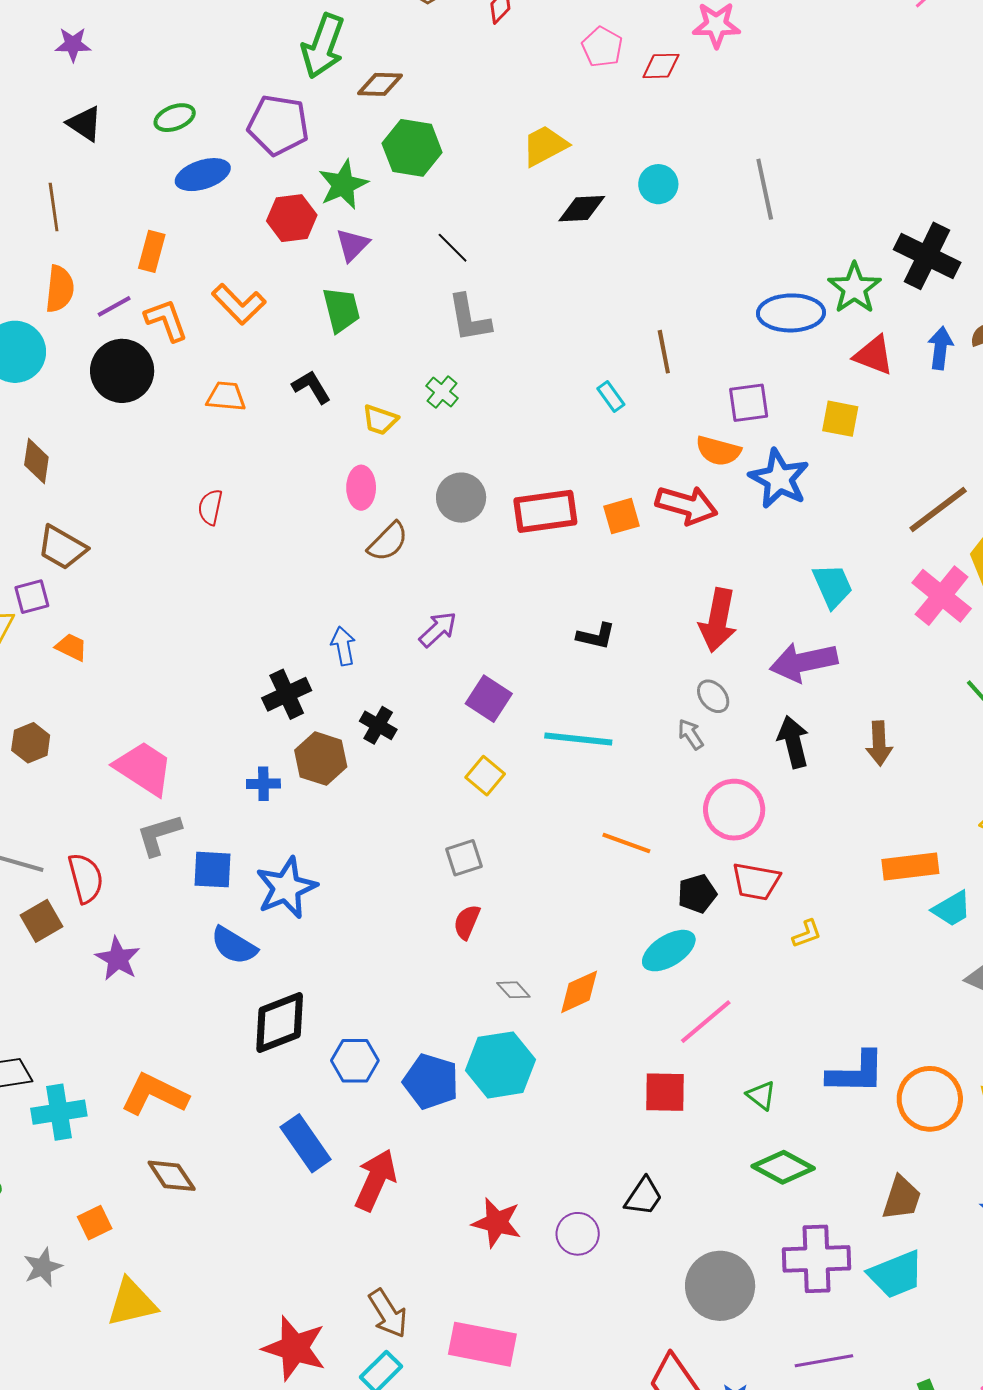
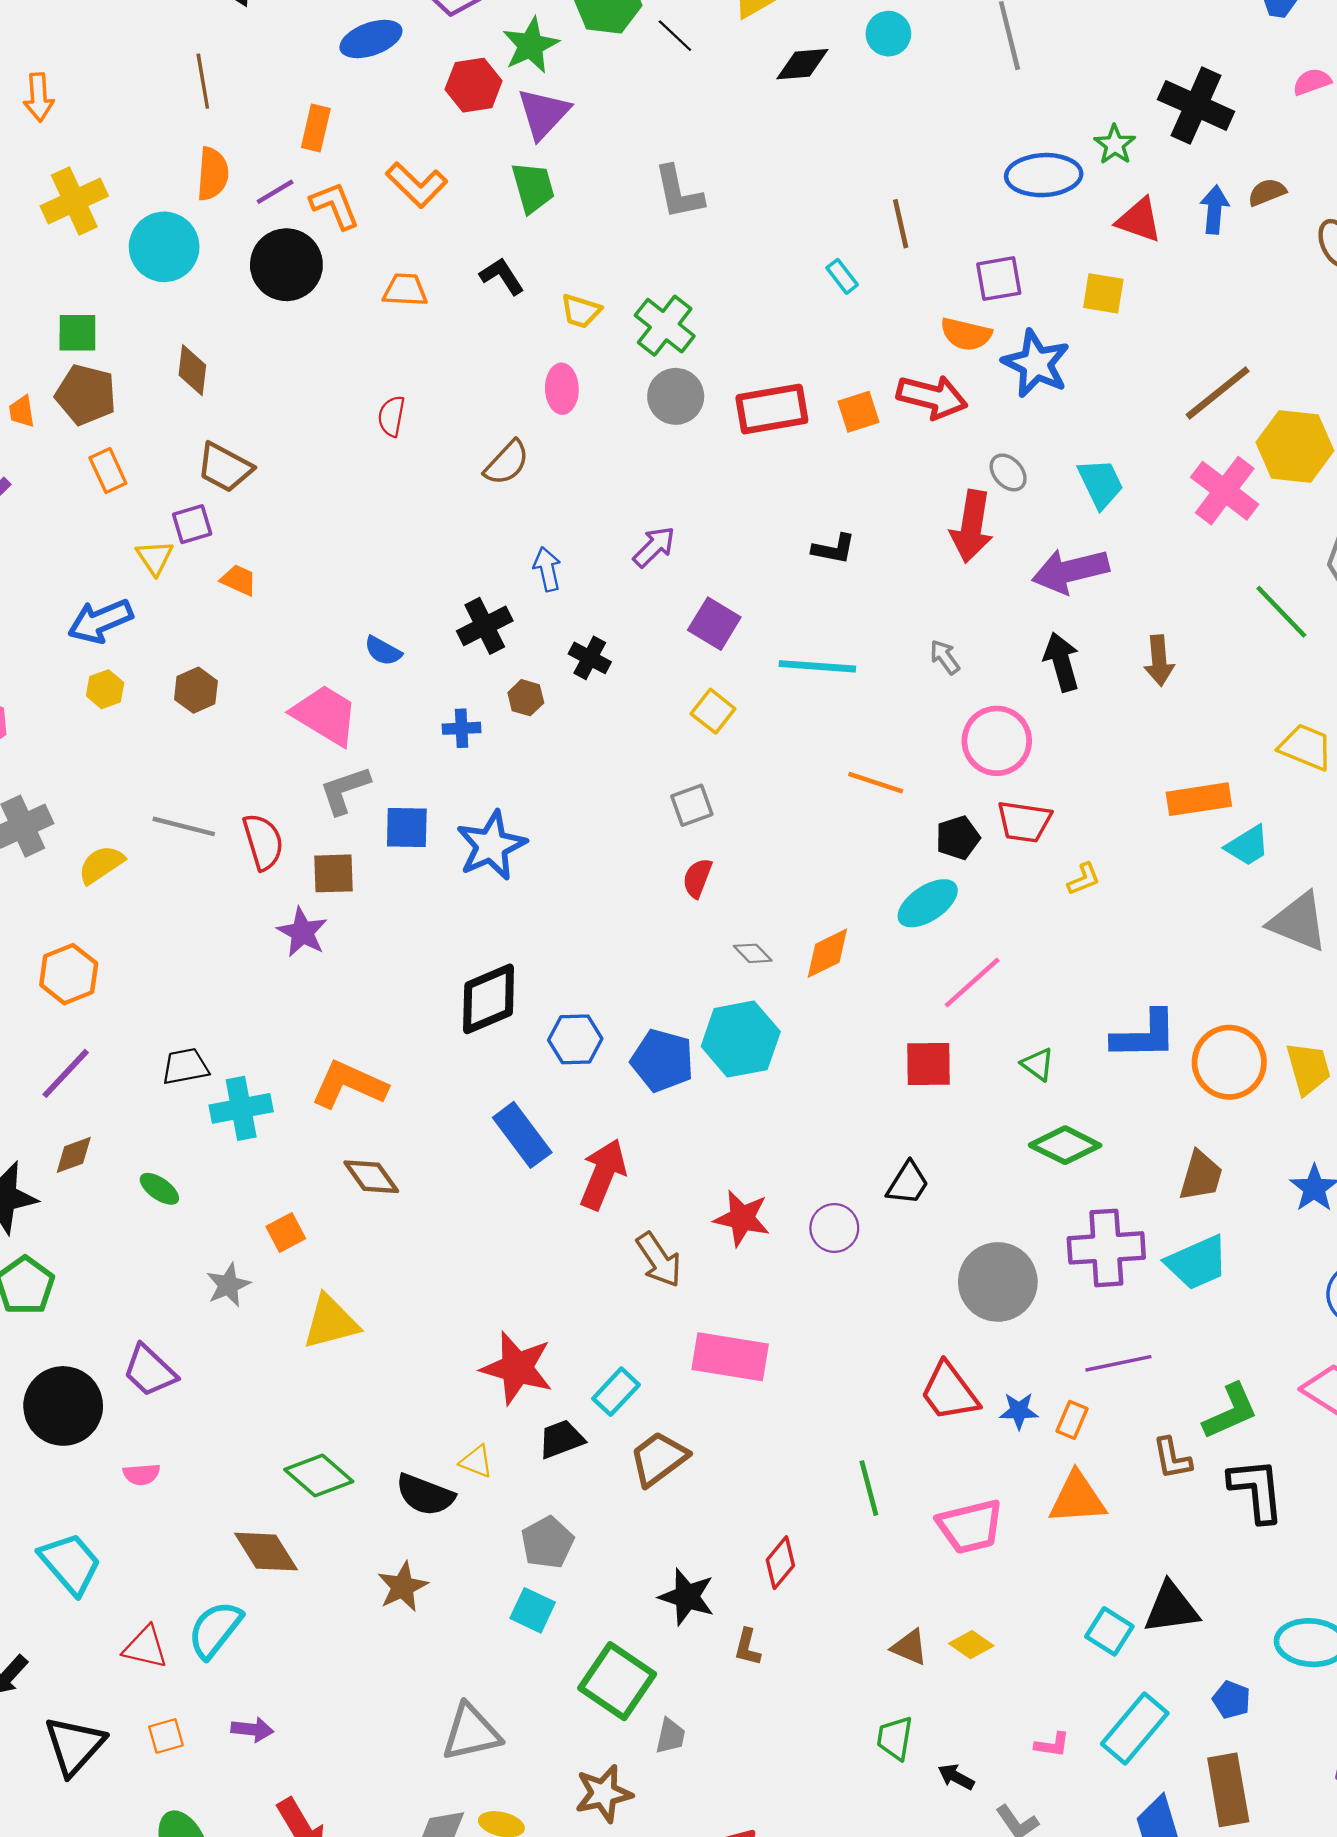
purple triangle: (352, 245) -> (543, 113), size x1.4
black line: (453, 248) -> (675, 36), moved
green star: (854, 288) -> (1115, 145), size x0.7
green cross: (442, 392) -> (665, 326), moved, size x1.6
brown semicircle: (388, 542) -> (507, 463), moved
gray ellipse: (713, 696) -> (1008, 472), moved
brown hexagon: (321, 759) -> (526, 698), size x0.6
brown square: (41, 921) -> (334, 873), moved, turned 30
blue semicircle: (234, 946) -> (383, 651), moved, size x0.7
brown arrow: (388, 1314) -> (659, 1260), moved

